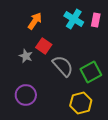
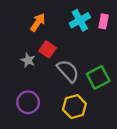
cyan cross: (74, 19) -> (80, 20), turned 30
yellow hexagon: (81, 103) -> (74, 107), moved

